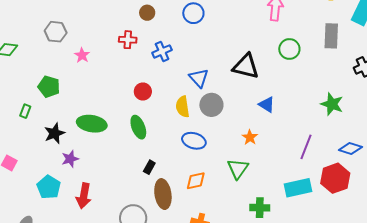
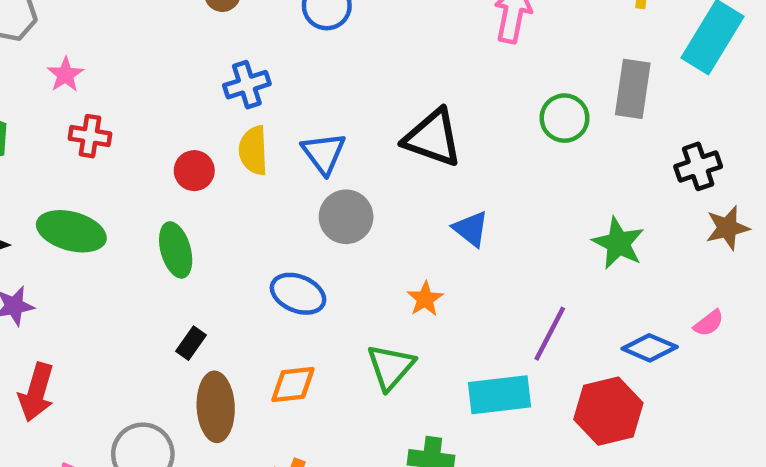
red cross: (128, 40) -> (90, 136), moved
green circle: (289, 49) -> (564, 118), moved
yellow semicircle: (183, 107) -> (253, 150), moved
cyan rectangle: (298, 188) -> (499, 395), moved

